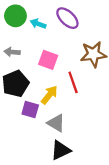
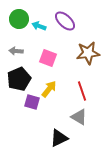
red line: (73, 82) -> (82, 91), moved
gray triangle: (56, 123) -> (79, 117), moved

